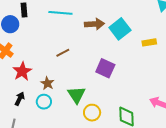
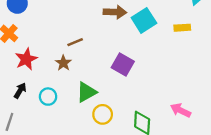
yellow rectangle: (149, 42) -> (182, 28), moved
brown star: (47, 83) -> (63, 63), moved
green triangle: (76, 95) -> (86, 92), turned 30

